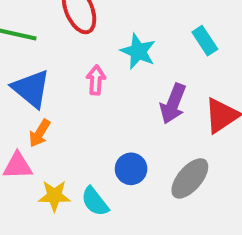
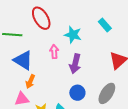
purple arrow: (173, 104) -> (75, 64), moved

